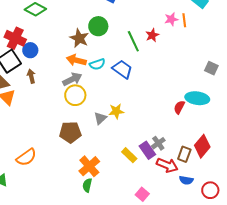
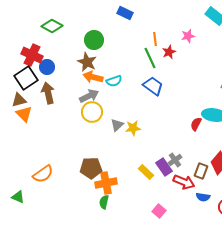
orange line: (184, 20) -> (155, 39), moved
green circle: (98, 26) -> (94, 40), moved
brown star: (79, 38) -> (87, 62), moved
blue trapezoid: (122, 69) -> (153, 86), moved
brown arrow: (31, 76) -> (48, 93), size x1.5
gray triangle: (100, 118) -> (117, 125), moved
brown pentagon: (70, 132) -> (91, 168), moved
orange cross: (89, 166) -> (106, 183), turned 30

